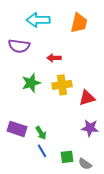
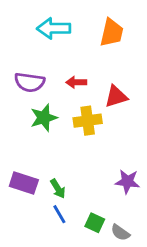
purple semicircle: (19, 46) -> (30, 82), moved
red triangle: (87, 98) -> (116, 96), moved
green square: (67, 157) -> (95, 223), turned 32

